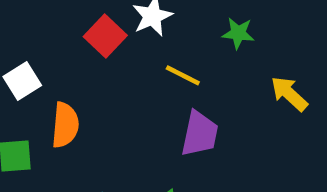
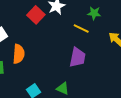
yellow line: (183, 75) -> (81, 29), moved

